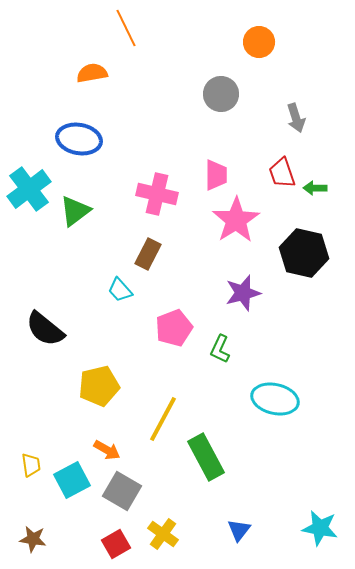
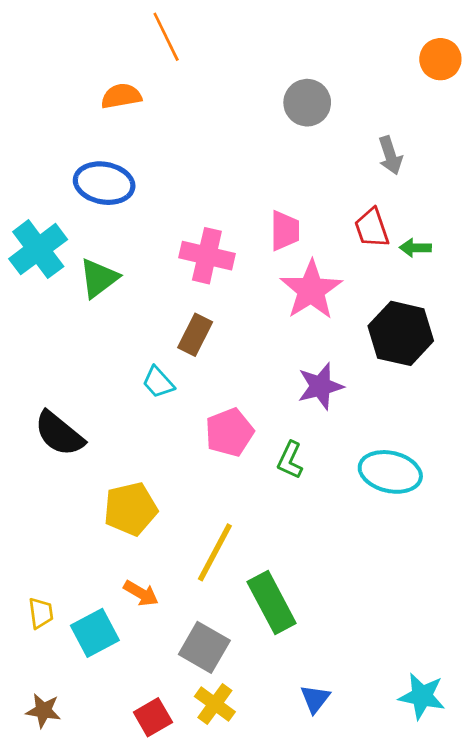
orange circle: (259, 42) -> (440, 59), moved
gray circle: (221, 94) -> (307, 103), moved
cyan ellipse: (275, 399) -> (390, 472), moved
gray square: (122, 491) -> (204, 647), moved

